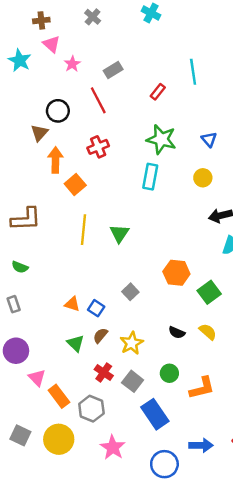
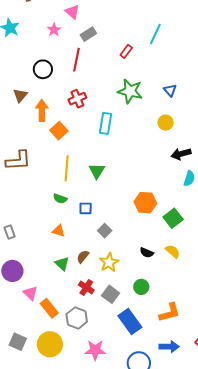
pink triangle: (51, 44) -> (72, 12), moved
cyan line: (193, 72) -> (155, 34), turned 35
red line: (98, 100) -> (77, 60), turned 40
brown triangle: (39, 133) -> (20, 95), moved
cyan rectangle: (150, 177) -> (106, 123), moved
green semicircle: (20, 267) -> (60, 199), moved
gray square: (130, 292) -> (105, 231), moved
blue square: (96, 308) -> (86, 208), moved, turned -32
orange L-shape: (202, 388) -> (170, 313), moved
pink star: (113, 447) -> (95, 350), turned -30

